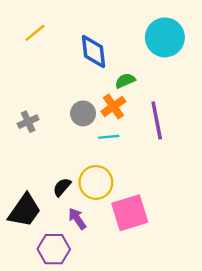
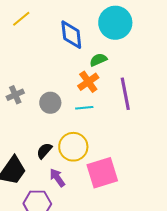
cyan circle: (165, 37) -> (115, 23), moved
gray circle: (83, 113) -> (50, 103), moved

